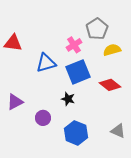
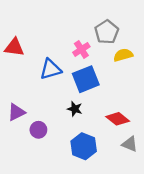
red diamond: (110, 85) -> (118, 119), moved
purple circle: (43, 118) -> (38, 130), moved

